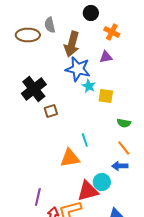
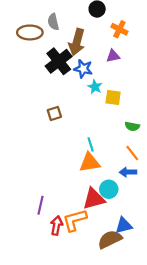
blue star: (78, 69) -> (83, 69), size x0.7
black cross: (34, 89) -> (59, 61), moved
orange triangle: (70, 158) -> (90, 163), moved

